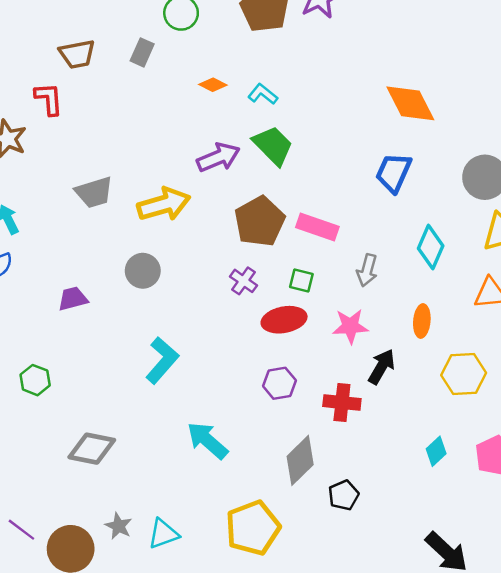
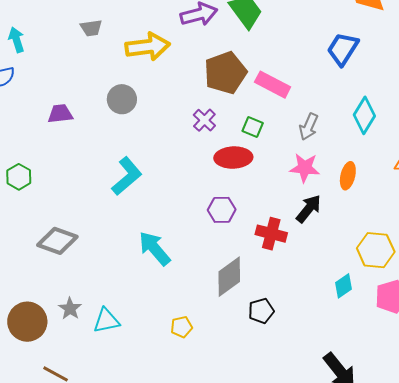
gray trapezoid: (94, 192) -> (91, 28), size x0.7
pink star: (350, 326) -> (305, 168), moved
yellow hexagon: (464, 374) -> (376, 250), moved
yellow pentagon: (253, 528) -> (181, 327), size x0.5

